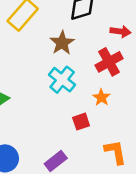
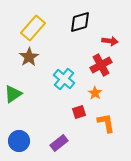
brown star: (62, 43) -> (29, 57), moved
orange L-shape: (115, 152) -> (106, 123), moved

